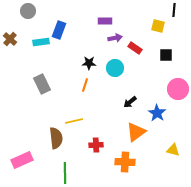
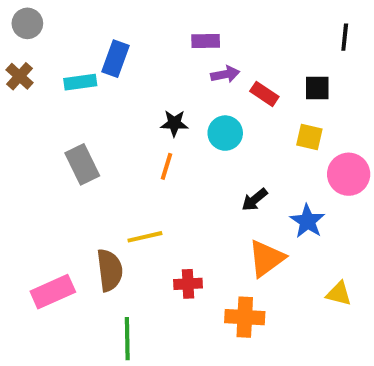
black line: (174, 10) -> (345, 37), moved
gray circle: (28, 11) -> (27, 23), moved
yellow square: (158, 26) -> (309, 137), moved
black square: (166, 55) -> (317, 88), moved
pink rectangle: (22, 160) -> (53, 292), moved

